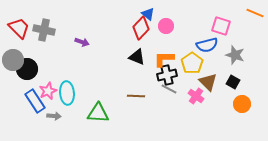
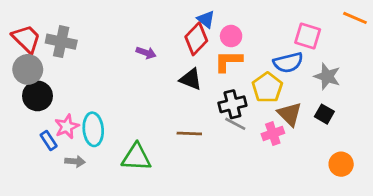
purple arrow: (82, 42) -> (146, 53), moved
orange L-shape: (164, 59) -> (228, 61), moved
gray circle: (13, 60) -> (28, 69), moved
pink cross: (196, 96) -> (273, 134), turned 35
blue rectangle: (35, 101) -> (49, 140), size x0.6
orange circle: (242, 104) -> (341, 164), moved

